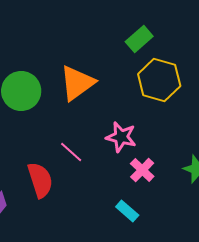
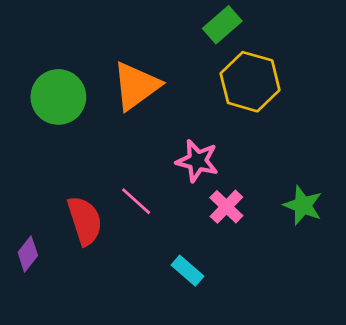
pink line: (71, 152) -> (136, 201), moved
cyan rectangle: (127, 211) -> (188, 271), moved

